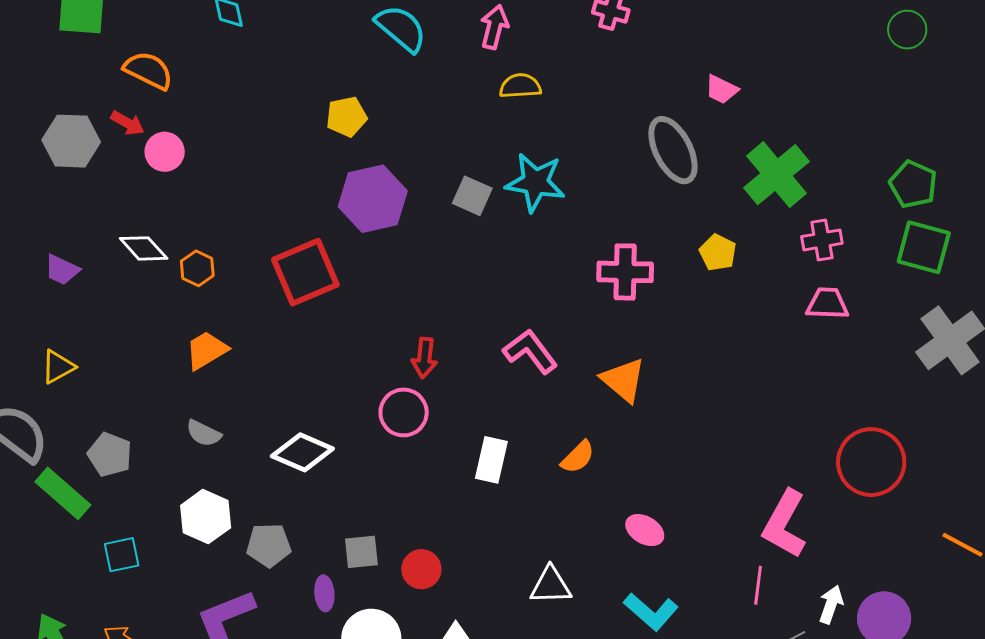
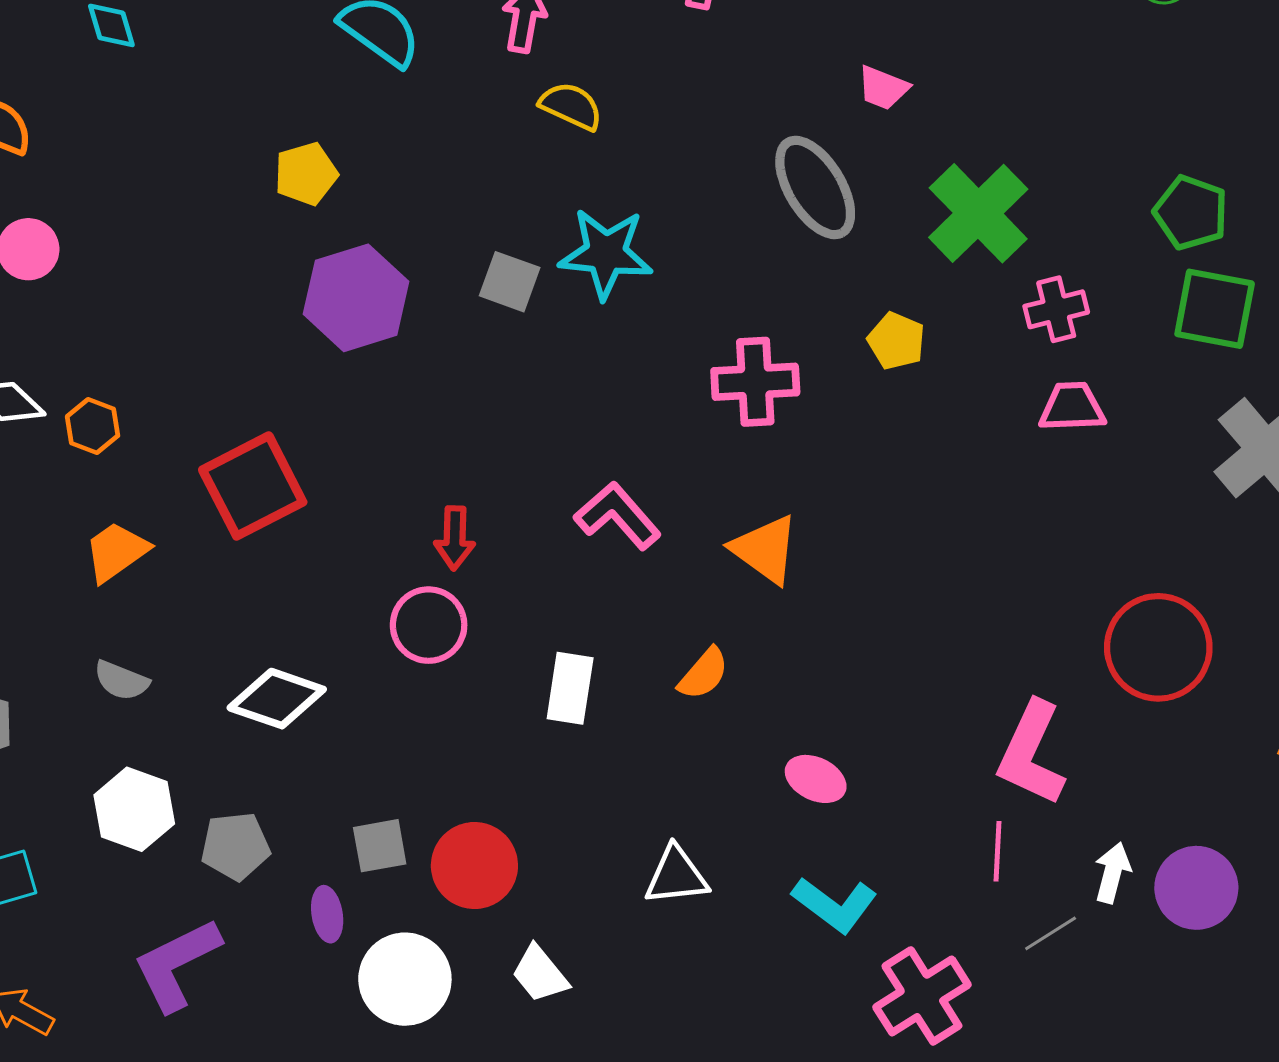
yellow semicircle: (520, 86) -> (571, 106), turned 33
red square: (305, 272) -> (253, 486), moved
red circle: (421, 569) -> (474, 866), size x1.4

